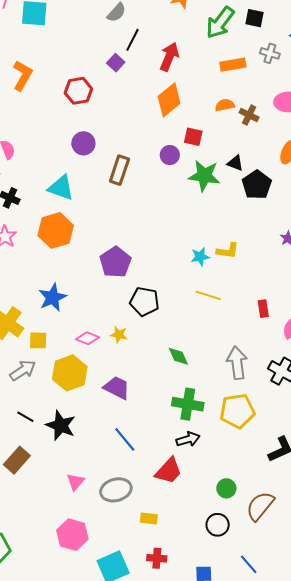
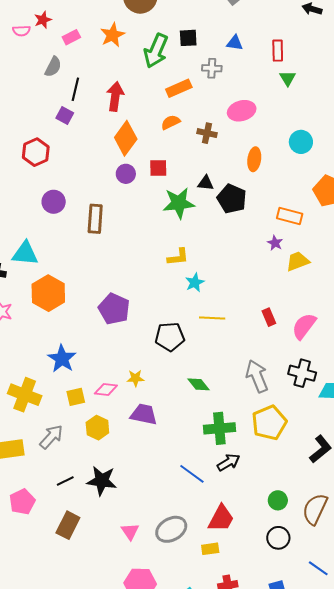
orange semicircle: (225, 105) -> (171, 122), moved
purple circle: (170, 155) -> (126, 174), moved
cyan triangle: (61, 188) -> (25, 253), moved
yellow L-shape: (228, 251) -> (178, 257), moved
black pentagon: (144, 302) -> (170, 337), moved
yellow square: (38, 340) -> (76, 397), moved
yellow hexagon: (70, 373) -> (97, 428), size x0.7
purple trapezoid: (117, 388) -> (144, 414), moved
black line: (25, 417) -> (65, 481), turned -42
blue line: (125, 439) -> (192, 474), moved
red trapezoid: (169, 471) -> (221, 518), moved

